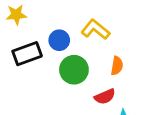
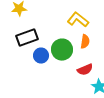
blue circle: (59, 40) -> (41, 56), moved
orange semicircle: (117, 66) -> (85, 42), moved

